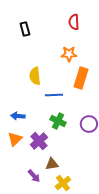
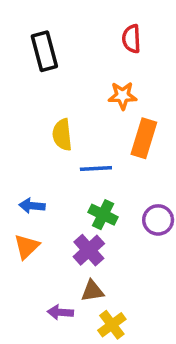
black rectangle: (25, 29) -> (44, 51), size x1.5
purple cross: (39, 141) -> (89, 250), moved
purple arrow: (34, 176) -> (60, 312), turned 136

